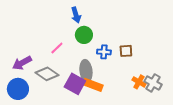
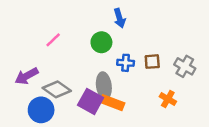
blue arrow: (76, 15) -> (120, 18), moved
pink line: (57, 48) -> (53, 40), moved
gray cross: (153, 83) -> (185, 66), moved
blue circle: (18, 89) -> (41, 110), moved

